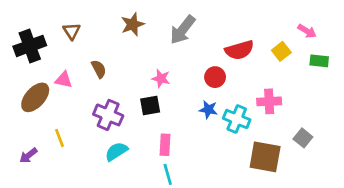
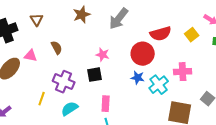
red circle: (215, 77) -> (143, 54), size x1.5
cyan cross: (237, 119) -> (159, 85), turned 30
yellow line: (60, 138) -> (42, 99), moved, turned 40

